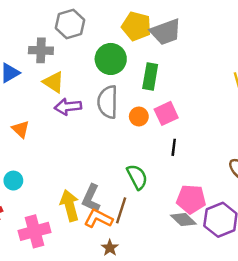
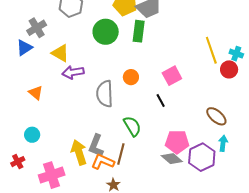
gray cross: (41, 50) -> (37, 28), moved, turned -30
green rectangle: (150, 77) -> (139, 31), moved
gray semicircle: (108, 102) -> (105, 94), moved
pink square: (166, 113) -> (172, 76), moved
black line: (174, 147) -> (161, 101), turned -32

